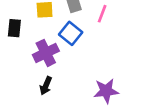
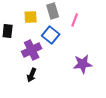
purple star: (106, 91) -> (83, 64), moved

